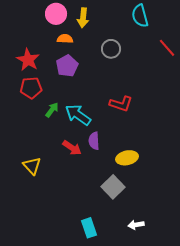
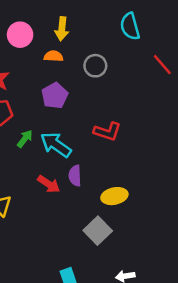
pink circle: (56, 14) -> (20, 35), moved
orange semicircle: (65, 39) -> (53, 56), moved
purple pentagon: (67, 66) -> (55, 96), moved

